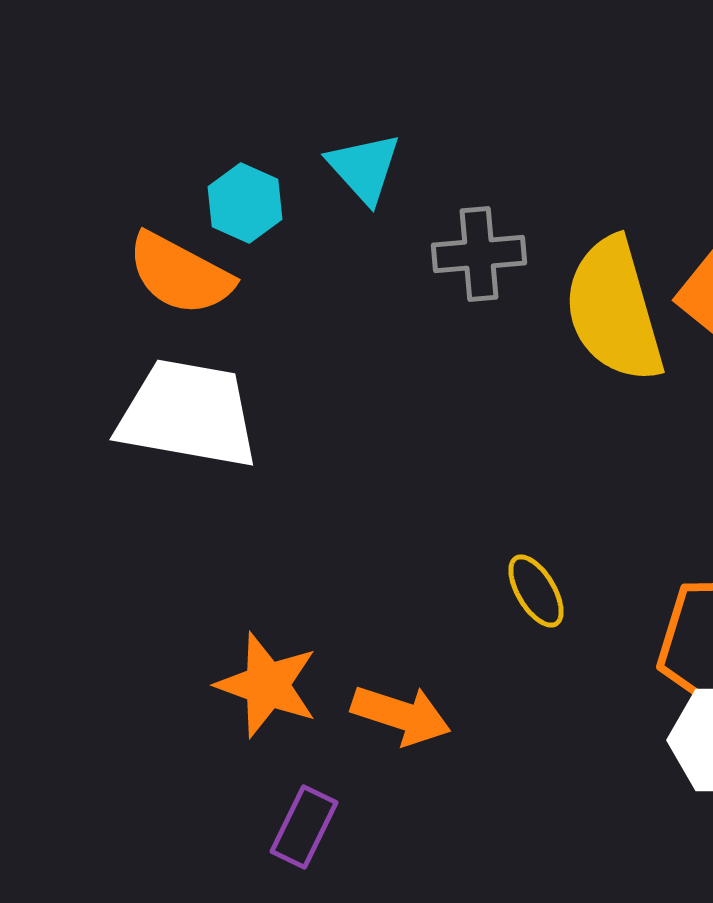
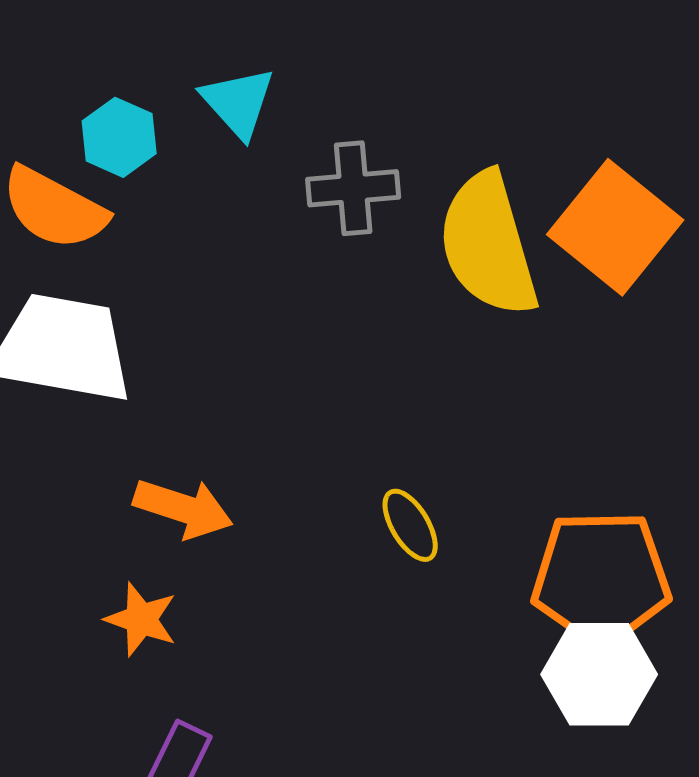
orange star: (267, 685) -> (141, 619), size x0.7
orange arrow: (401, 715) -> (183, 508), moved

